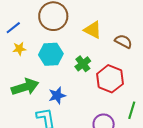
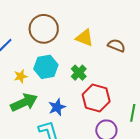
yellow star: (19, 49) -> (21, 76), moved
red hexagon: (110, 79) -> (96, 98), moved

